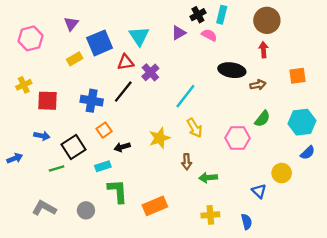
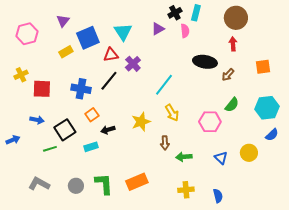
pink semicircle: (209, 35) -> (185, 31), turned 56
brown arrow: (258, 85) -> (228, 75), turned 144
green L-shape: (118, 191) -> (104, 184), moved
blue triangle: (259, 191) -> (221, 158), moved

